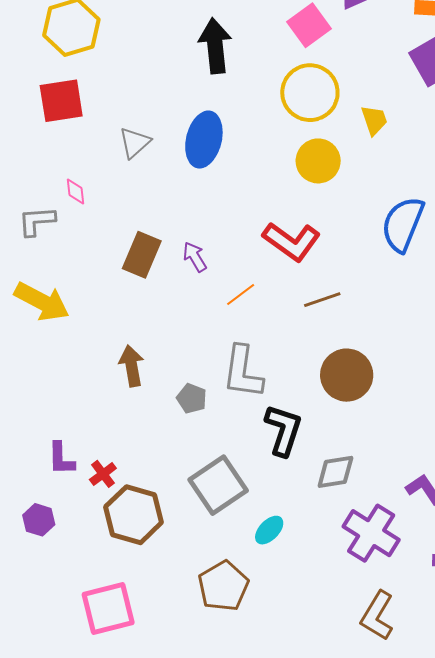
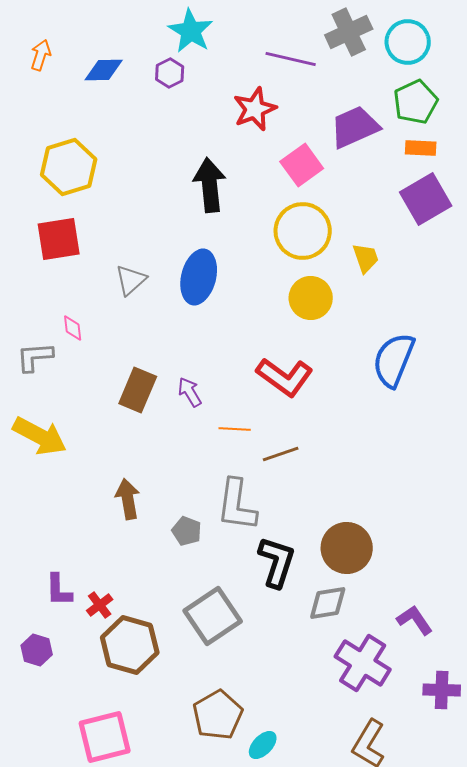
orange line: (241, 294) -> (235, 429), turned 40
brown line: (322, 300) -> (281, 454), moved
brown circle: (347, 375) -> (347, 548), moved
cyan ellipse: (269, 530) -> (263, 745), moved

